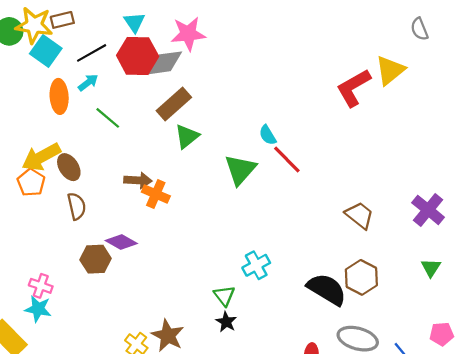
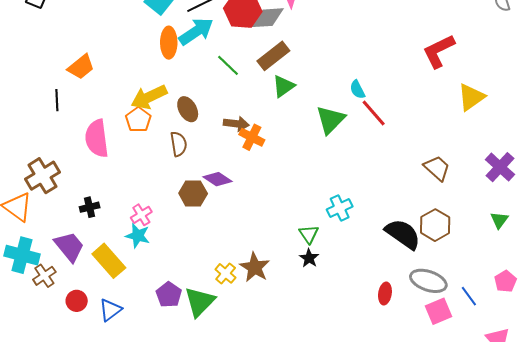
yellow triangle: (390, 70) -> (471, 97), moved
cyan arrow: (88, 83) -> (196, 31), size x1.8
green line: (108, 118) -> (228, 65), moved
brown ellipse: (69, 167) -> (188, 109), moved
pink cross: (41, 286) -> (141, 215), turned 35
pink pentagon: (442, 334) -> (505, 281), turned -30

